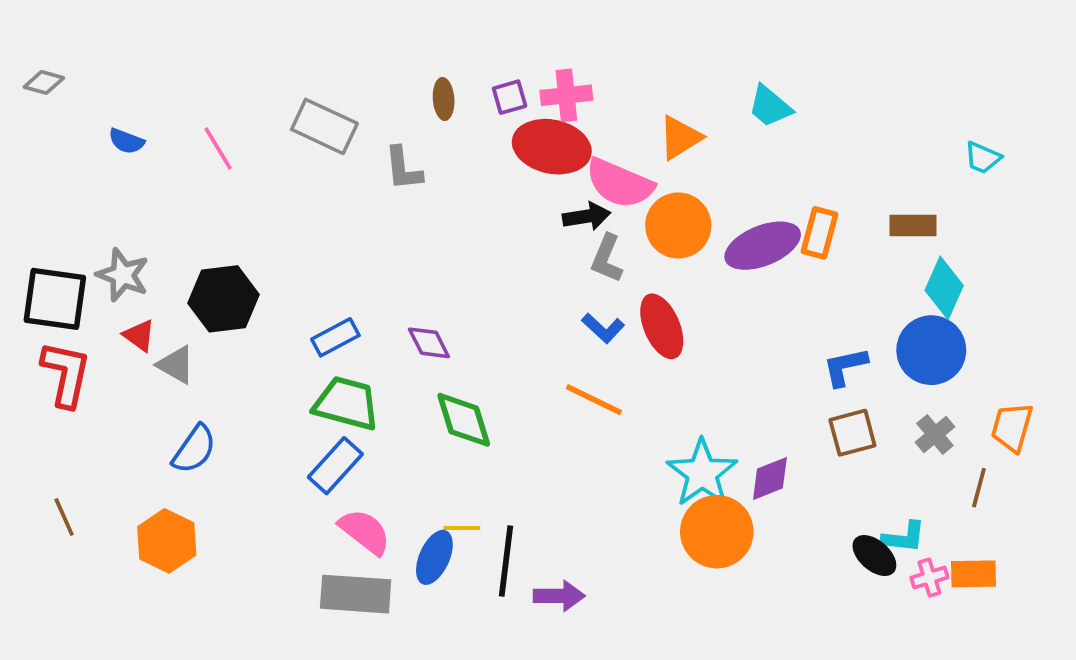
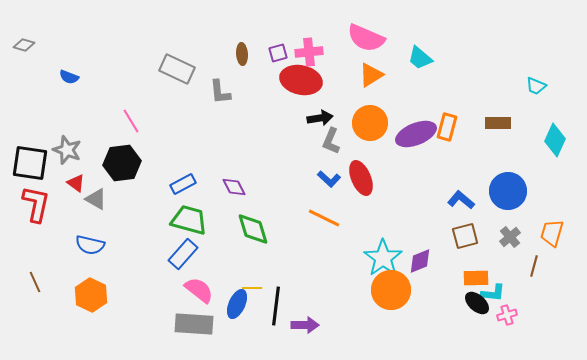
pink line: (218, 148) -> (131, 121), moved
pink semicircle: (620, 183) -> (366, 38), moved
cyan diamond: (944, 288) -> (555, 140), moved
blue L-shape: (845, 367) -> (461, 200), turned 52
blue semicircle: (194, 449) -> (90, 245), moved, turned 68
orange rectangle: (973, 574) -> (476, 278), moved

